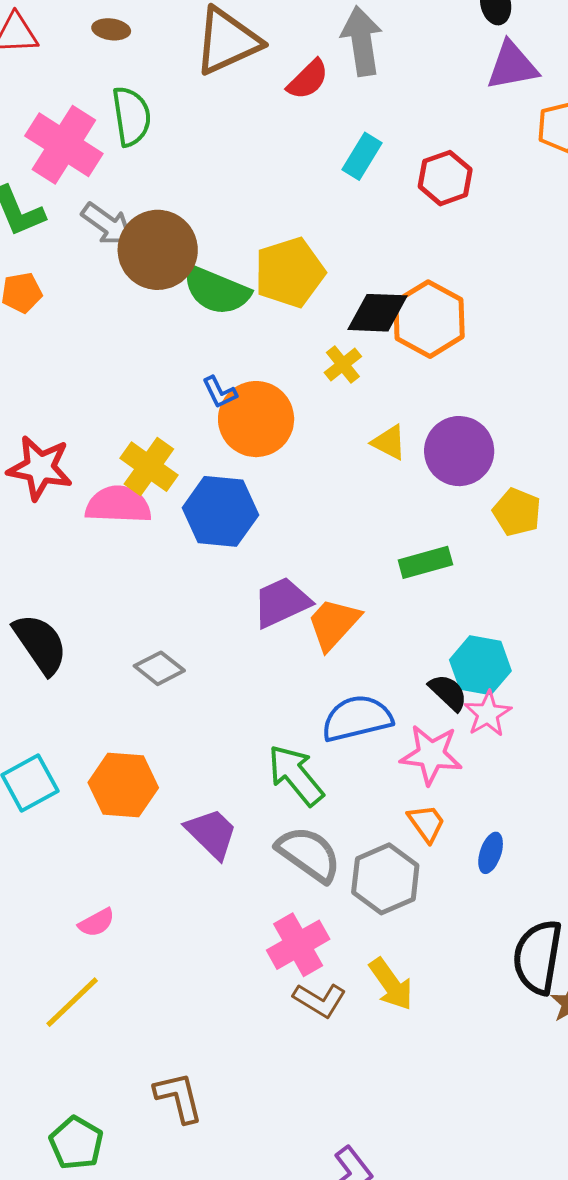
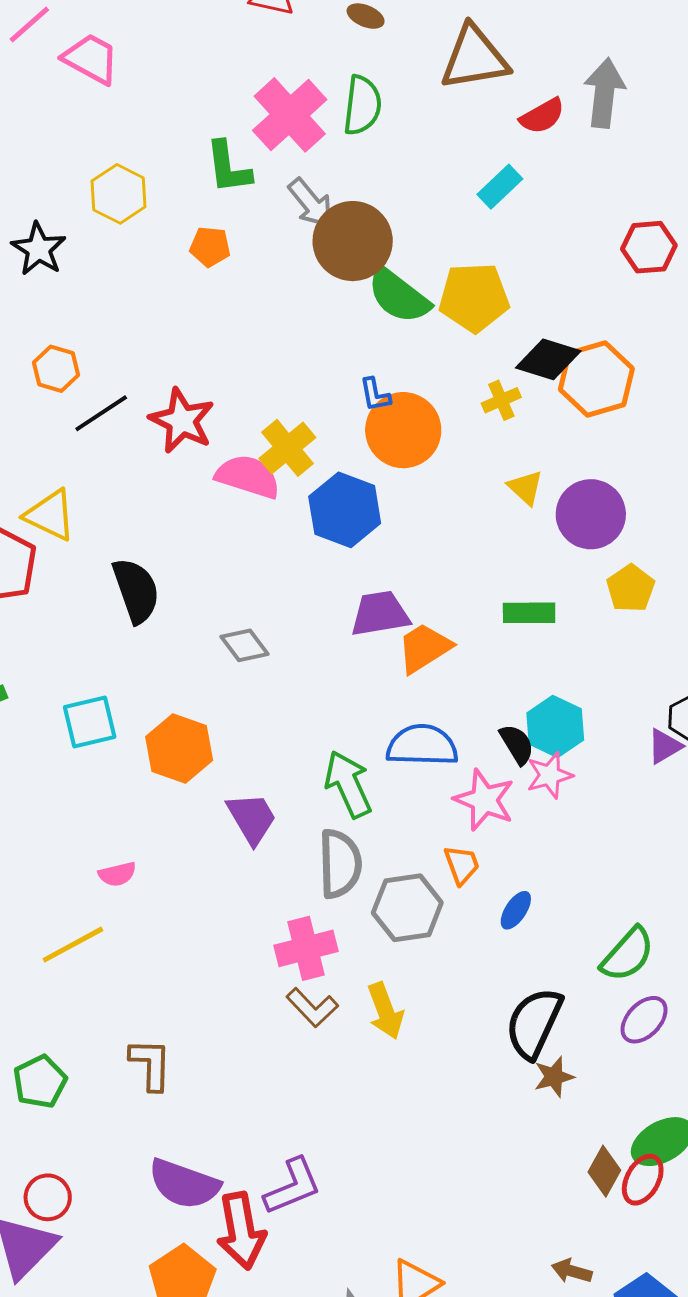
cyan rectangle: (362, 156) -> (500, 187), moved
gray semicircle: (309, 854) -> (340, 864), turned 38

